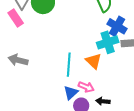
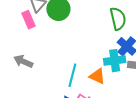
orange triangle: (94, 61) -> (97, 76), turned -30

